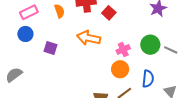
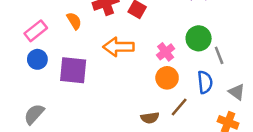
purple square: (51, 48) -> (73, 70), size x1.6
gray line: (171, 50) -> (219, 55), moved, turned 56

